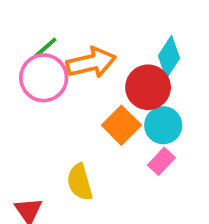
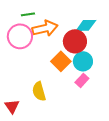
green line: (46, 47) -> (28, 14), moved, turned 32
cyan diamond: (169, 57) -> (86, 25), turned 55

